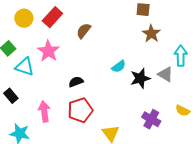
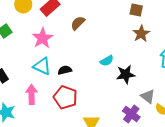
cyan triangle: (25, 67) -> (42, 66), moved
gray triangle: (165, 74) -> (148, 96), moved
red pentagon: (80, 110) -> (65, 97), turned 30

